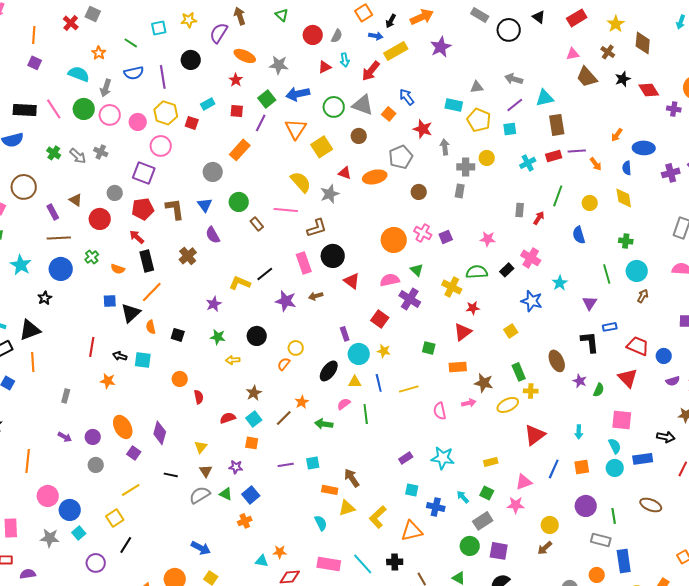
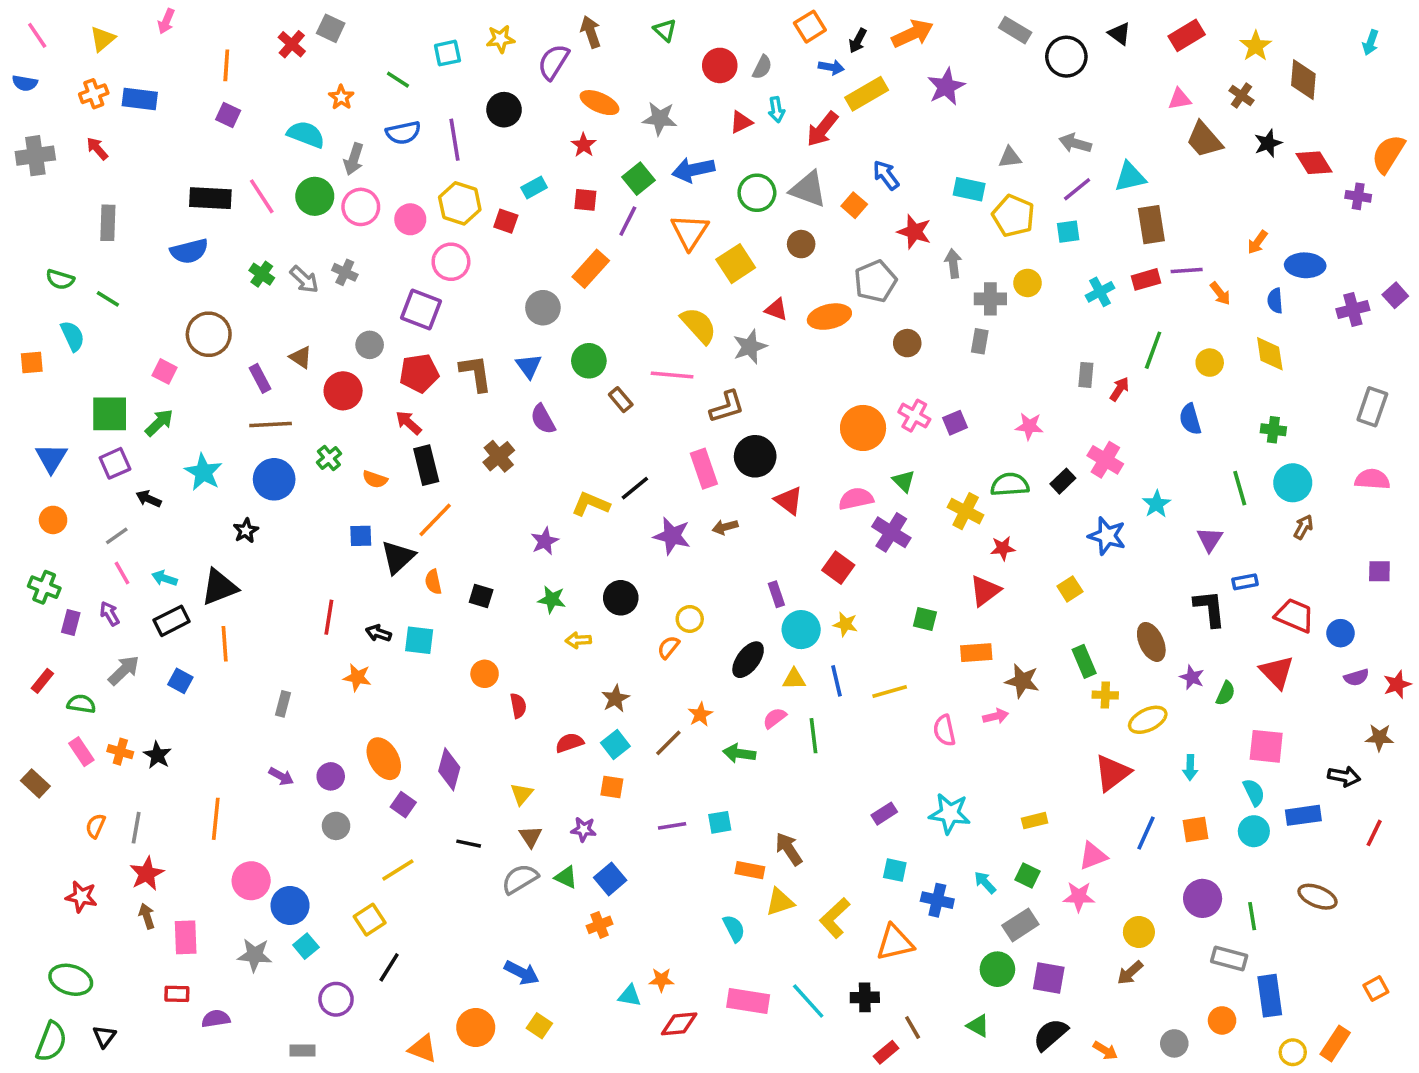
yellow ellipse: (508, 405) -> (1148, 720), moved

